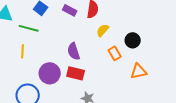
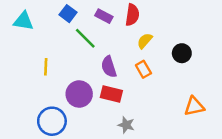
green line: (29, 28) -> (85, 38), moved, turned 30
orange rectangle: (115, 53) -> (143, 69), moved
orange triangle: (139, 71) -> (194, 106), moved

